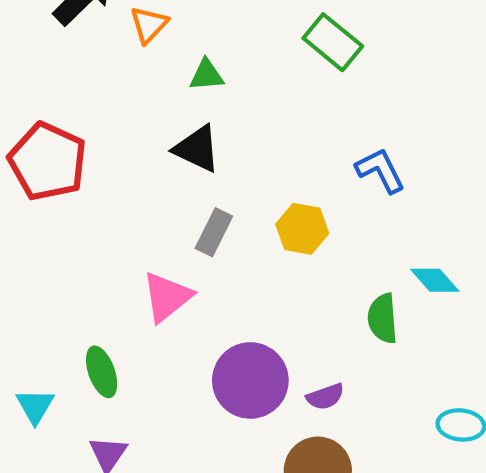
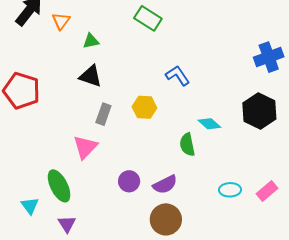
green ellipse: (102, 372) -> (59, 186), size x1.4
purple circle: (250, 380) -> (129, 181), size x0.6
purple semicircle: (325, 397) -> (165, 184), size x1.4

